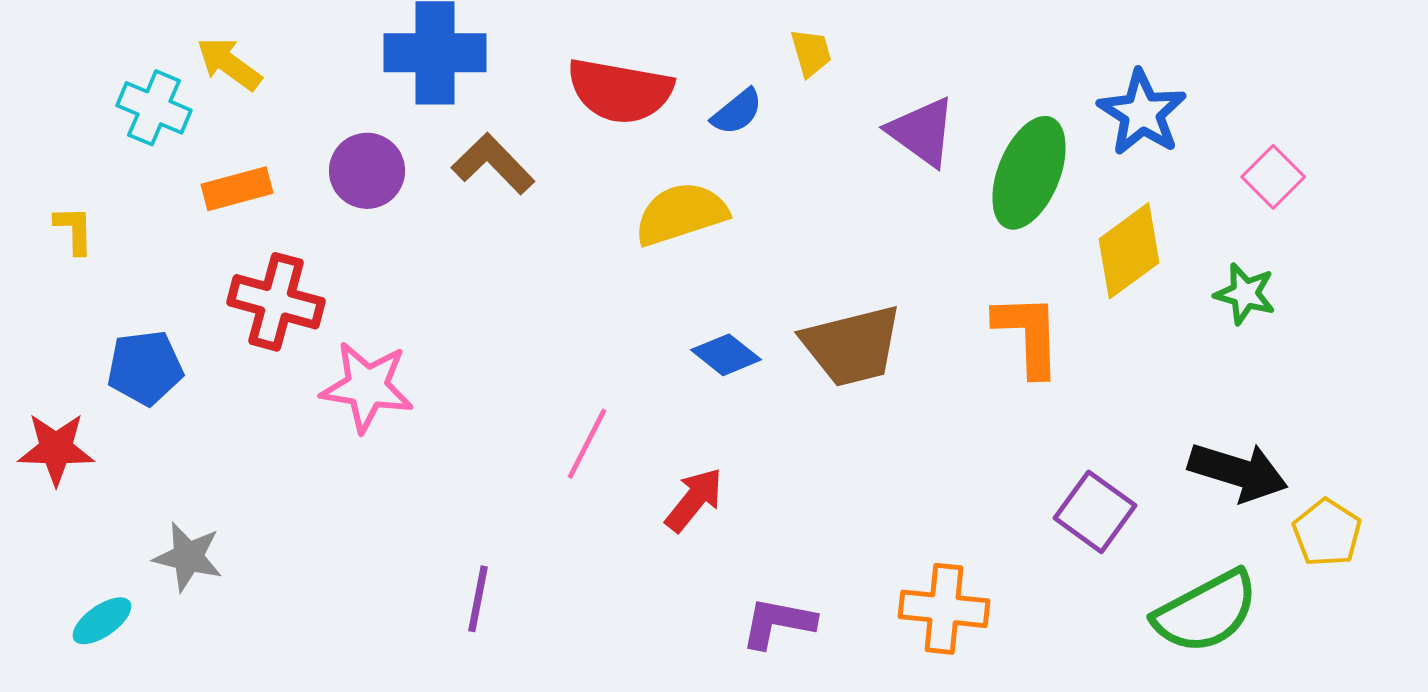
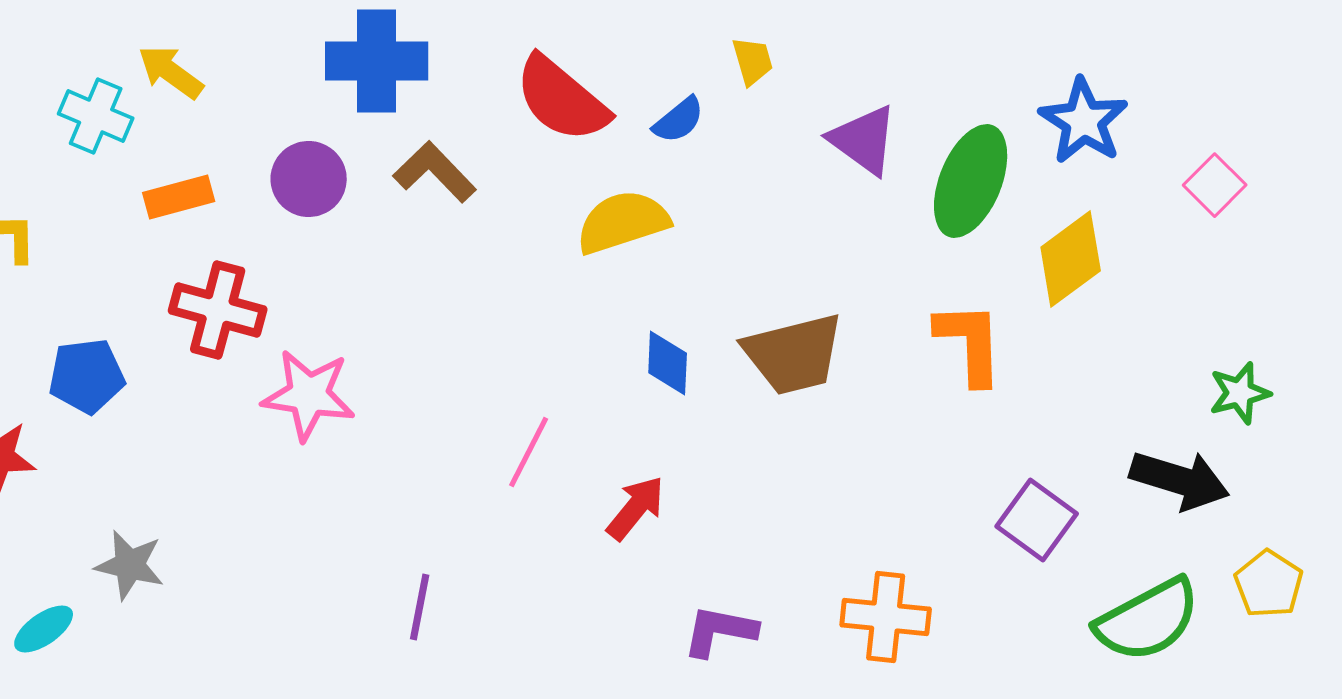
red semicircle: (620, 91) -> (562, 99), turned 30
green star: (1245, 294) -> (1240, 393), moved, turned -30
blue diamond: (726, 355) -> (668, 363), turned 54
yellow pentagon: (1327, 533) -> (1269, 584), moved

